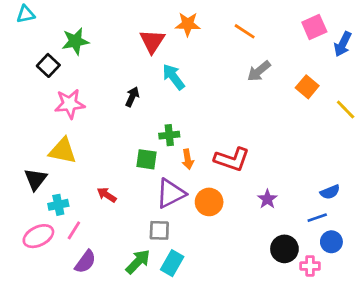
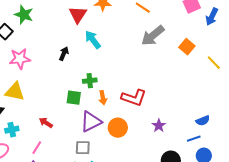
green star: (75, 41) -> (24, 15), turned 30
gray arrow: (259, 71) -> (153, 36), size x1.4
pink line: (74, 230) -> (37, 148), moved

